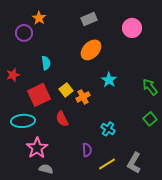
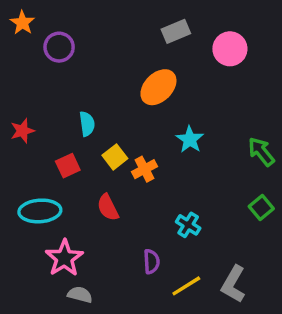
orange star: (39, 18) -> (22, 23), moved
gray rectangle: (89, 19) -> (176, 31), moved
purple circle: (24, 33) -> (59, 47), moved
cyan semicircle: (46, 63) -> (87, 124), moved
red square: (39, 95) -> (68, 166), size x0.6

